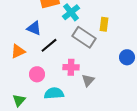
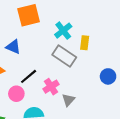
cyan cross: (71, 12) -> (63, 31), moved
black line: (49, 45) -> (29, 76), moved
pink cross: (71, 67) -> (51, 87), turned -35

